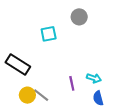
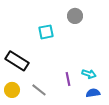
yellow circle: (27, 95) -> (12, 90), moved
blue semicircle: (98, 98) -> (93, 93), turned 96

